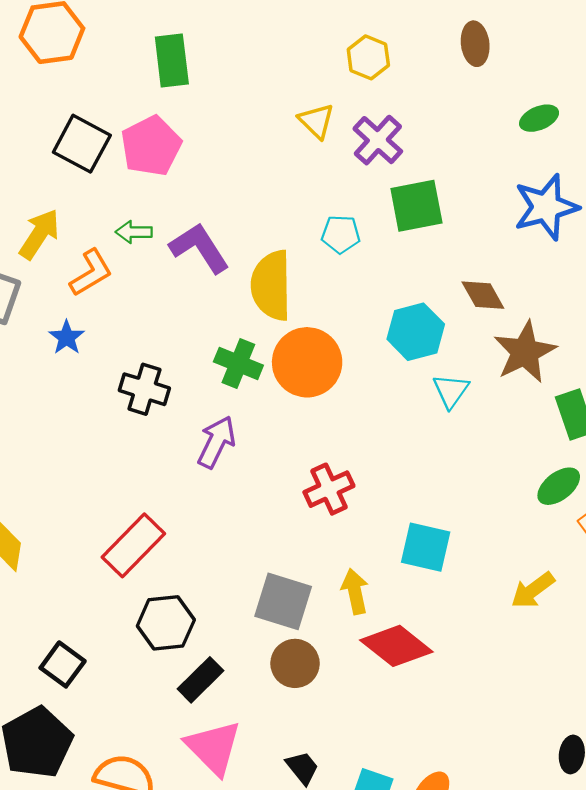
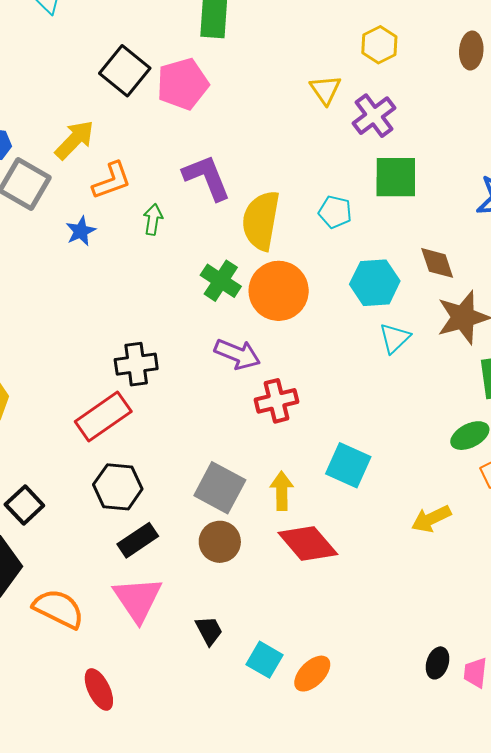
green arrow: (134, 232) -> (153, 219), moved, turned 88
cyan pentagon: (341, 234) -> (335, 212), moved
black cross: (144, 389) -> (136, 364), moved, turned -36
purple arrow: (216, 442) -> (237, 354), moved, turned 75

